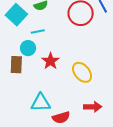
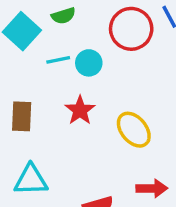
cyan circle: (28, 48) -> (89, 63), moved
cyan triangle: (41, 103) -> (31, 180), moved

